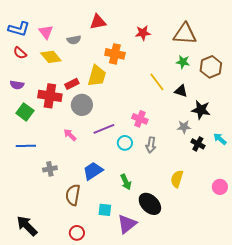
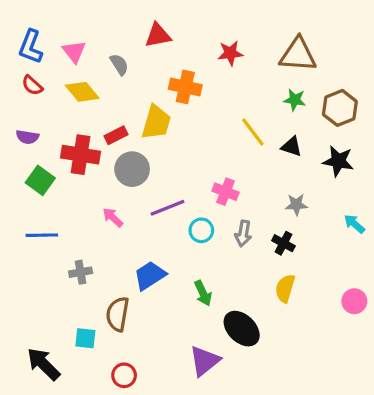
blue L-shape: (19, 29) -> (31, 47), turned 95
gray semicircle: (74, 40) -> (119, 64), turned -112
black star: (201, 110) -> (338, 161), moved
black cross: (198, 144) -> (283, 243), moved
cyan square: (105, 210) -> (85, 338), moved

